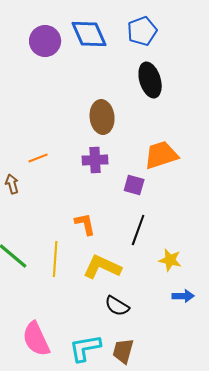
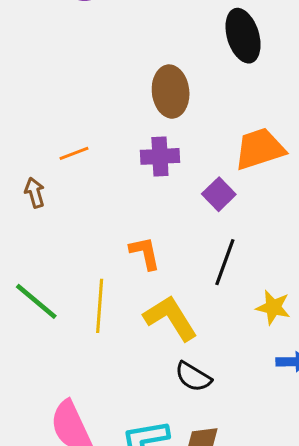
purple square: (134, 185) -> (219, 194), turned 30
yellow L-shape: (102, 267) -> (171, 318), turned 33

